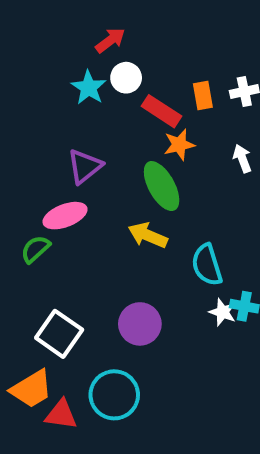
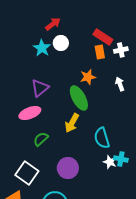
red rectangle: (162, 111) -> (103, 37), moved
yellow arrow: (148, 235) -> (72, 123), turned -84
green semicircle: (35, 249) -> (41, 139), moved

